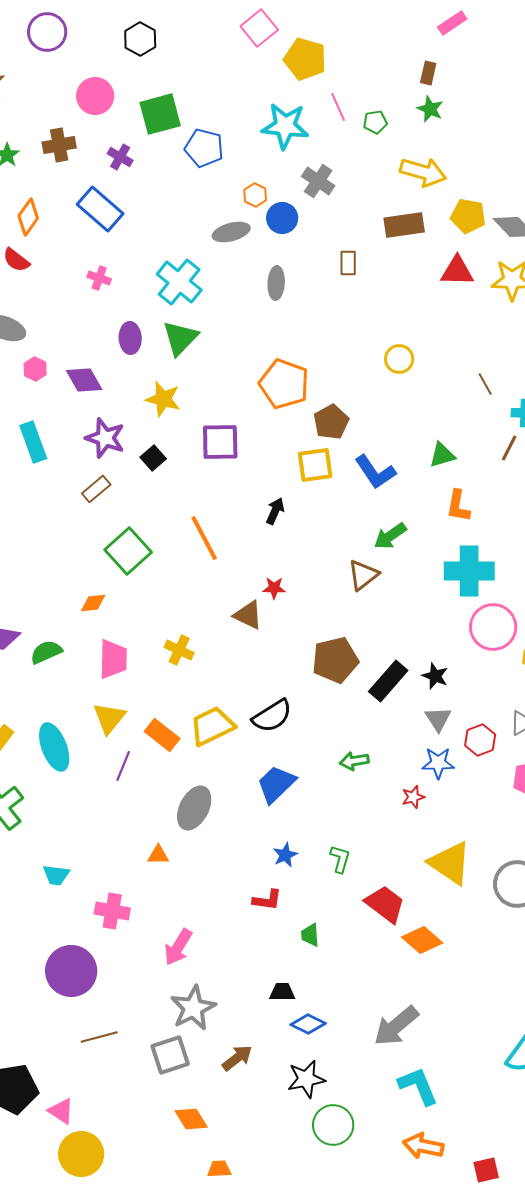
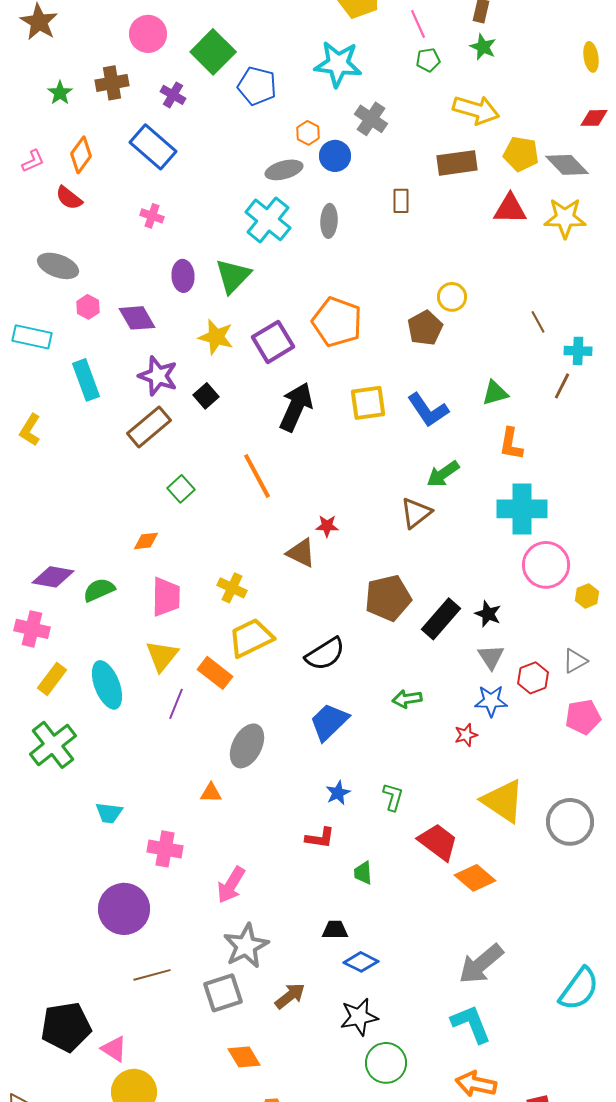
pink line: (338, 107) -> (418, 24), moved
green square: (160, 114) -> (213, 52), turned -30
cyan cross: (179, 282) -> (268, 220), moved
brown pentagon: (331, 422) -> (425, 328), moved
purple square: (220, 442) -> (273, 342), moved, turned -30
brown rectangle: (96, 489) -> (149, 427), size x1.5
black arrow: (275, 511) -> (296, 407), moved, size x1.8
green square: (128, 551) -> (181, 489), size x0.6
yellow trapezoid: (212, 726) -> (251, 638), moved
gray arrow: (396, 1026) -> (481, 964), moved

